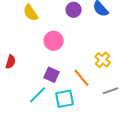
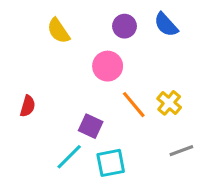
pink circle: (54, 41) -> (108, 66), moved
orange line: (82, 78) -> (134, 105), moved

